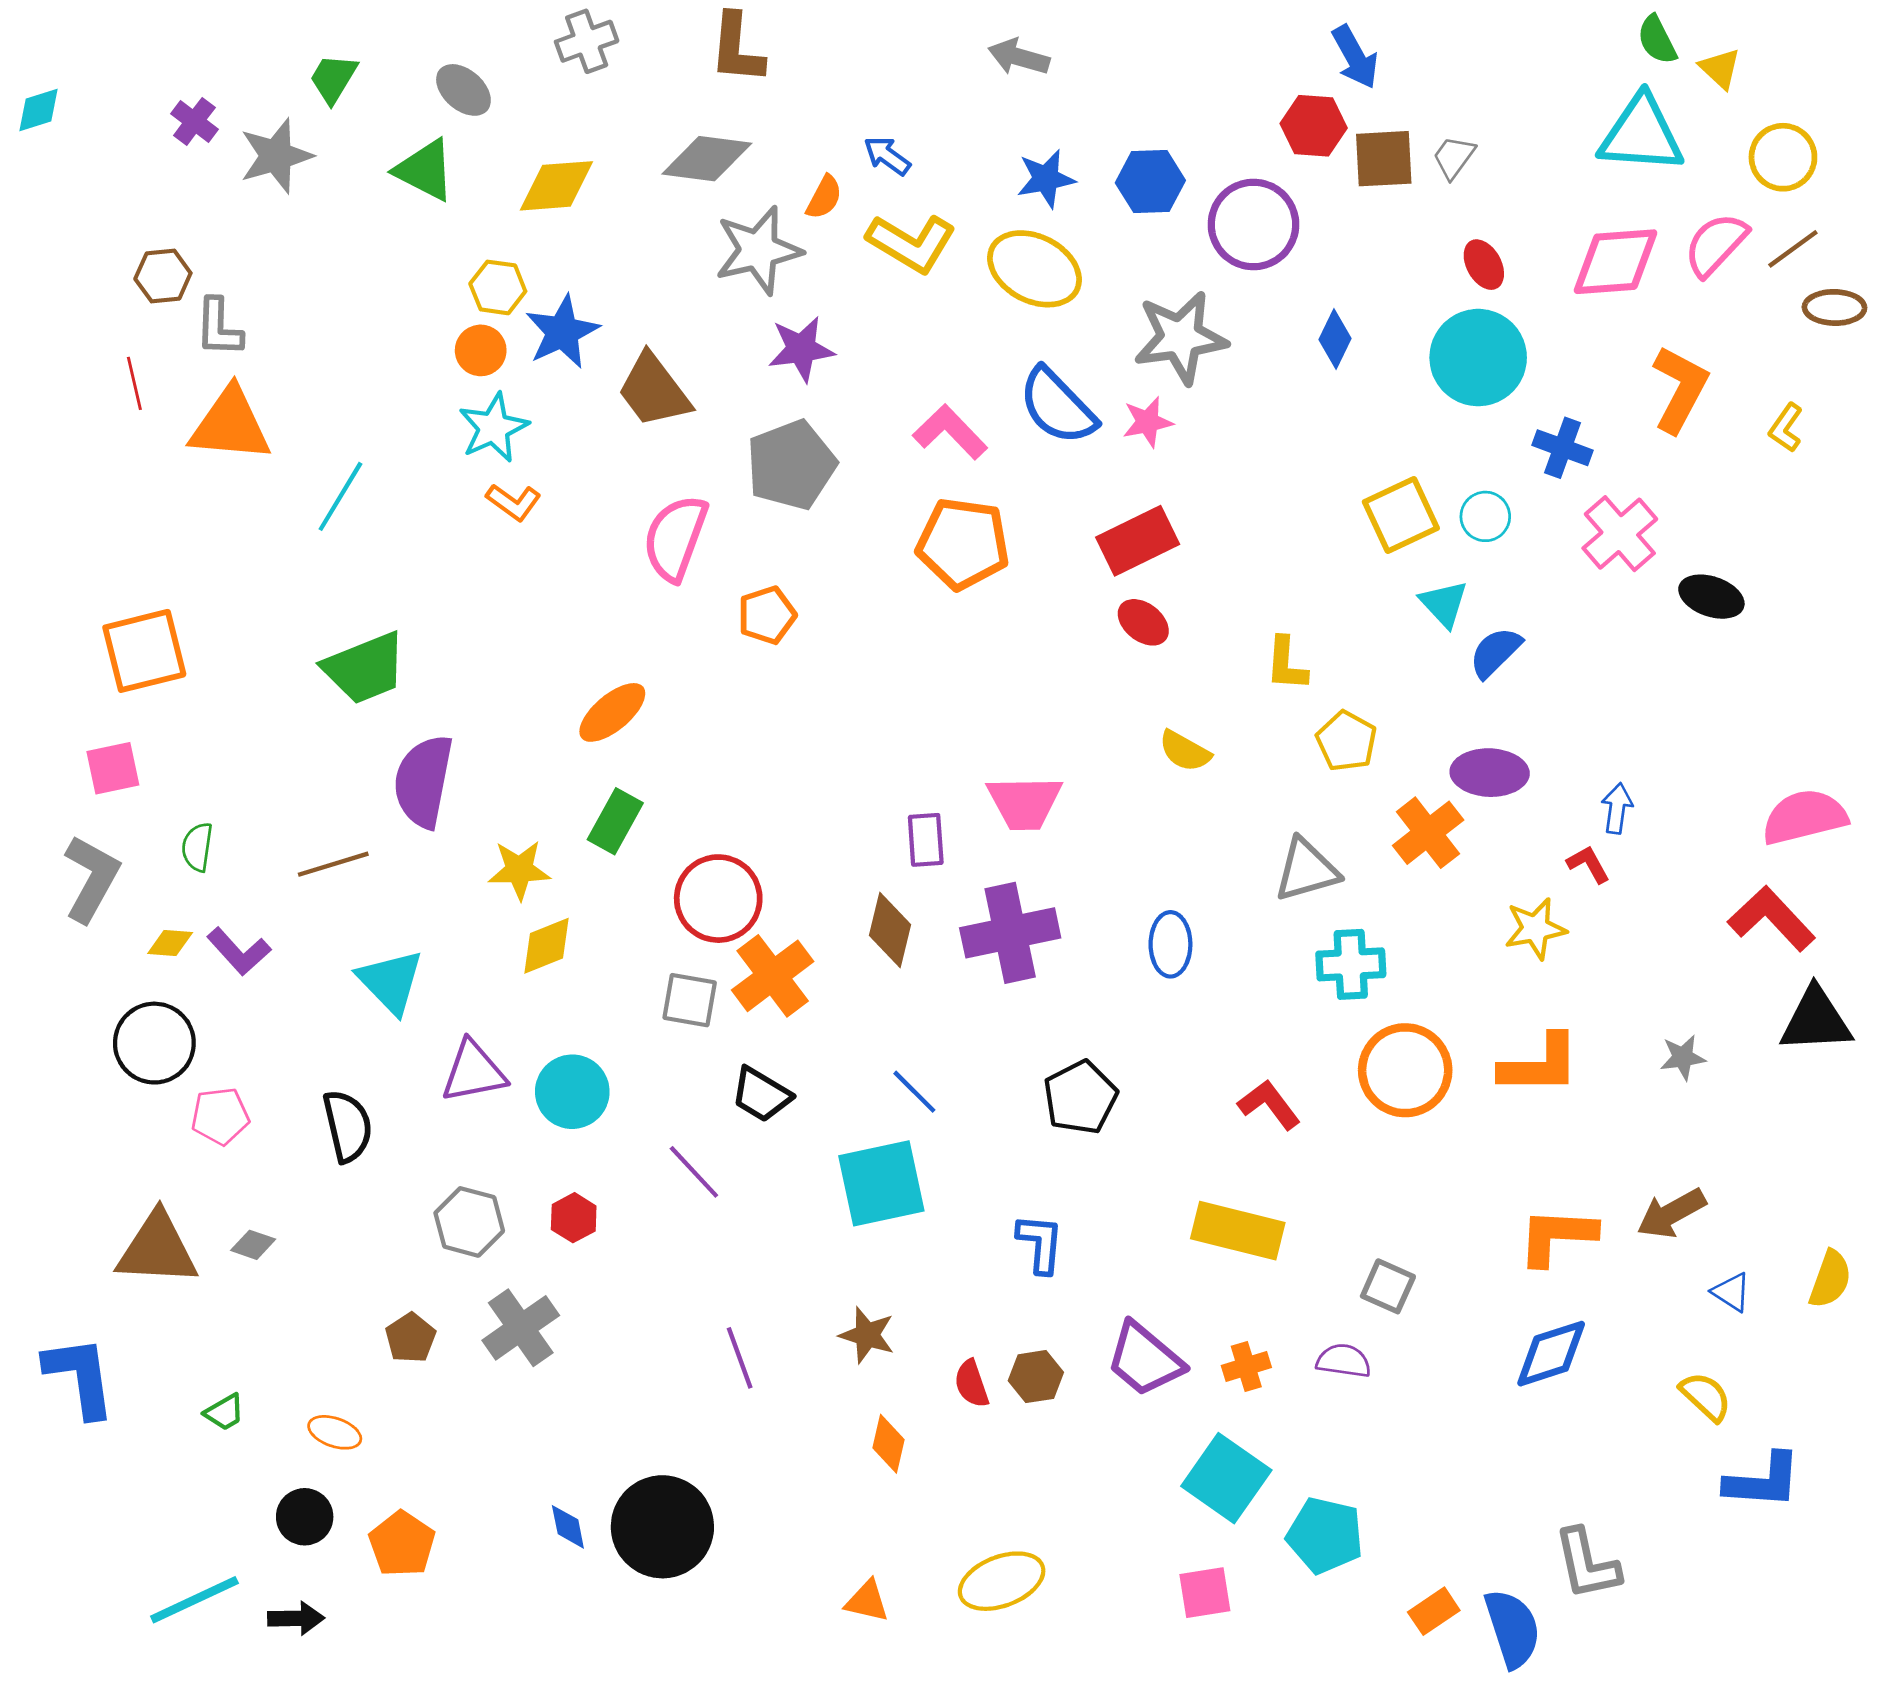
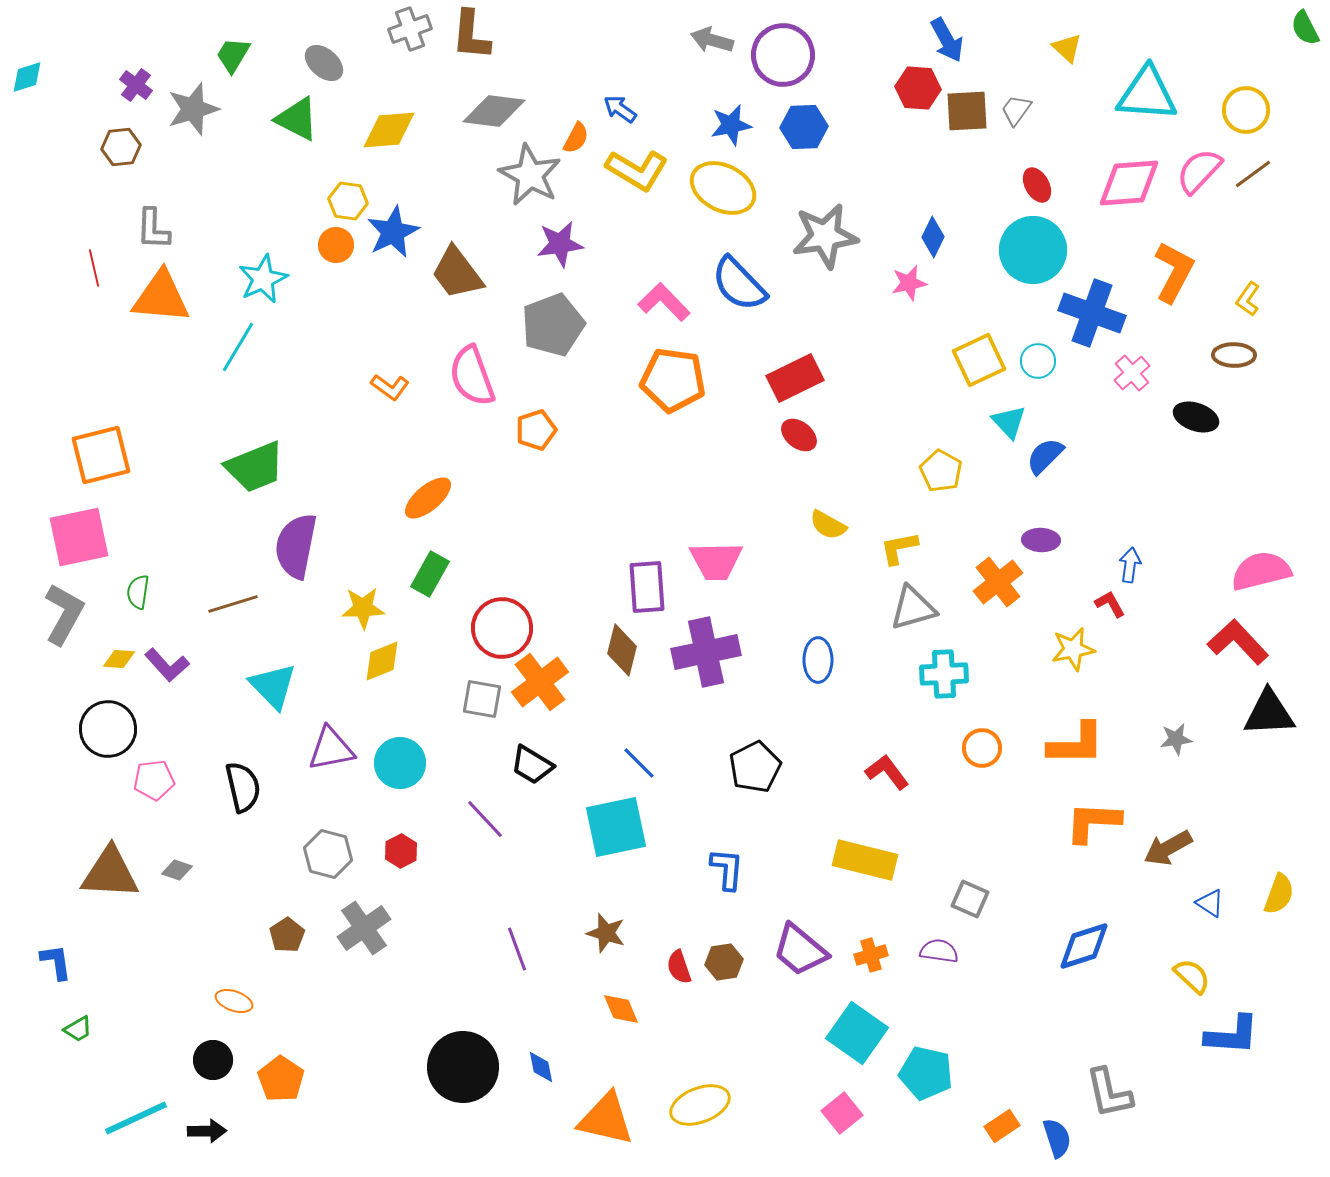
green semicircle: (1657, 40) -> (1305, 28), moved
brown L-shape: (737, 48) -> (471, 35), moved
yellow triangle: (1720, 68) -> (1067, 48), moved
purple circle: (1253, 224) -> (783, 55), moved
gray star: (758, 250) -> (530, 175), turned -30
brown hexagon: (163, 276) -> (121, 147), moved
brown ellipse: (1834, 307) -> (1234, 355), moved
pink star: (1148, 422) -> (909, 283), moved
cyan star: (494, 428) -> (263, 279), moved
blue cross: (1563, 448) -> (1092, 313), size x1.6
orange L-shape: (514, 502) -> (390, 387), moved
pink cross: (1620, 534) -> (1132, 373), size x0.7
pink semicircle: (675, 538) -> (472, 376), turned -40
yellow L-shape: (1286, 664) -> (899, 548), moved, turned 75
yellow pentagon: (1346, 741) -> (941, 471), moved
pink square: (113, 768) -> (79, 537), size x1.6
purple ellipse: (1490, 773) -> (1041, 540), size x0.7
purple rectangle: (926, 840) -> (647, 587), size x1.4
orange circle: (1405, 1070) -> (982, 748), size x0.6
orange L-shape: (1557, 1236) -> (1093, 822), moved
blue L-shape: (80, 1377) -> (56, 962), size x0.6
green trapezoid: (225, 1412) -> (78, 1029), moved
orange diamond: (889, 1444) -> (621, 1009), turned -36
blue diamond: (568, 1527) -> (541, 1067), moved
pink square: (1205, 1593) -> (842, 1113), turned -30
orange triangle: (867, 1601) -> (606, 1119), size x1.8
blue semicircle: (1512, 1628) -> (1057, 1138), size x0.7

